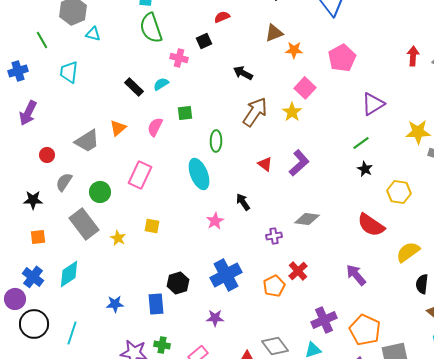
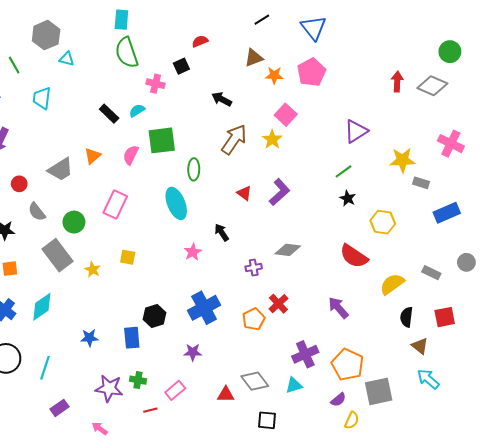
pink pentagon: (342, 58) -> (311, 72), moved
green square: (185, 113) -> (162, 140), size x1.8
gray semicircle: (64, 182) -> (37, 212), turned -72

